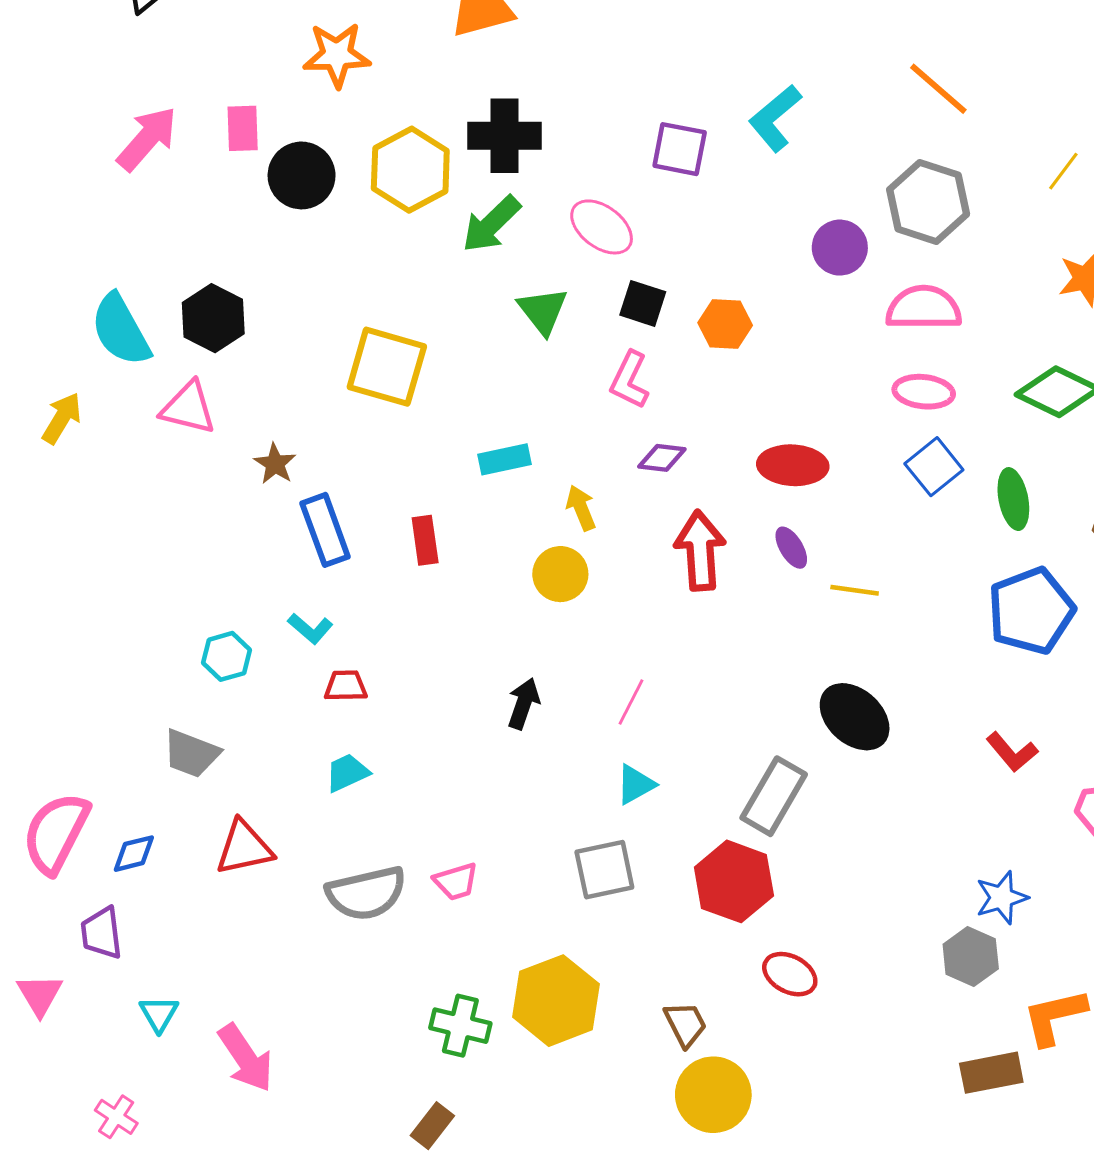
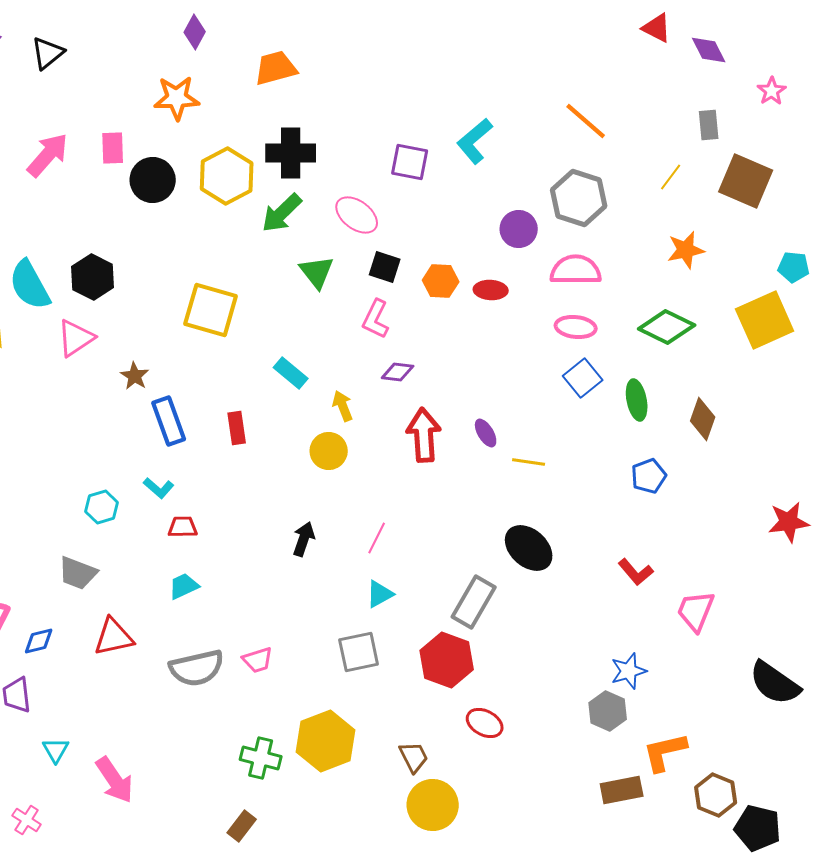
pink triangle: (188, 408) -> (76, 338), turned -48
cyan rectangle: (504, 459) -> (291, 373), turned 52
red ellipse: (793, 465) -> (491, 290), moved, size x0.7
blue pentagon: (1031, 611) -> (649, 476), size x0.6

